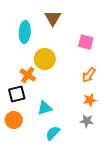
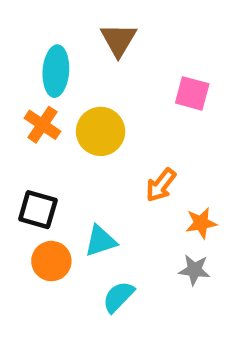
orange cross: (28, 75) -> (42, 125), moved
orange arrow: (89, 75) -> (161, 185), moved
black square: (17, 94) -> (38, 210), turned 30
orange circle: (14, 120) -> (51, 261), moved

